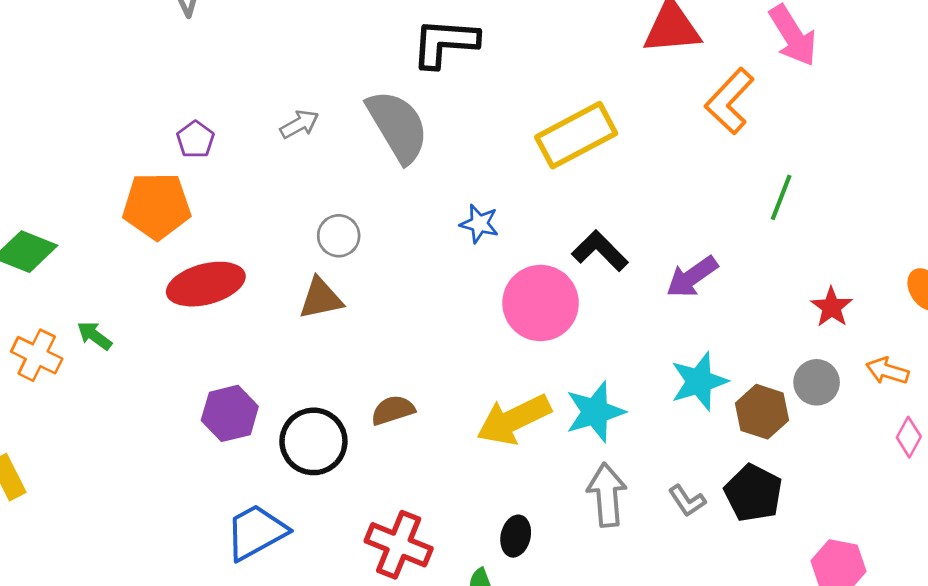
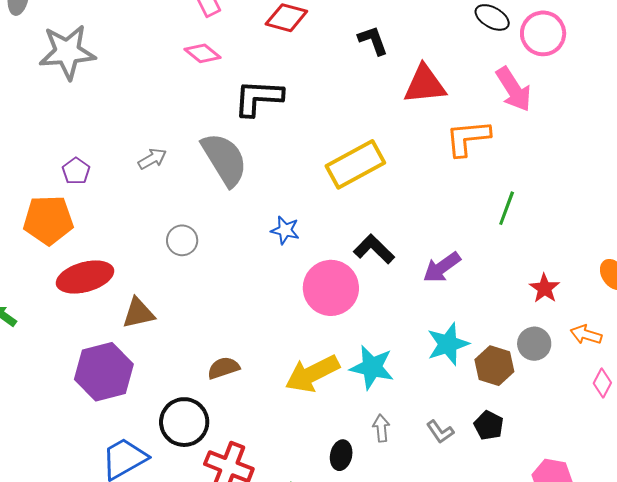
orange L-shape: (730, 101) -> (468, 138), turned 42
brown triangle: (321, 298) -> (138, 313), moved
cyan star: (595, 412) -> (372, 367), turned 30
purple hexagon: (230, 413) -> (104, 372), size x1.4
black circle: (313, 441) -> (184, 422), moved
black pentagon: (753, 493) -> (489, 425), size x0.7
gray arrow: (607, 495) -> (381, 428), size x0.6
black ellipse: (516, 536) -> (341, 455), moved

